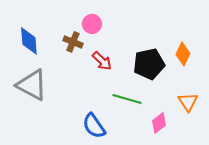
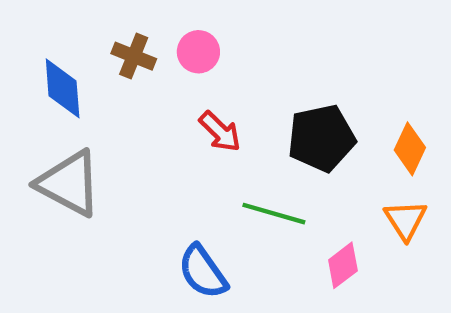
brown cross: (73, 42) -> (134, 56), moved
orange diamond: (183, 54) -> (410, 149), moved

